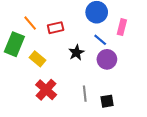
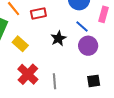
gray line: (85, 94) -> (55, 81), moved
black square: (107, 101) -> (94, 81), moved

